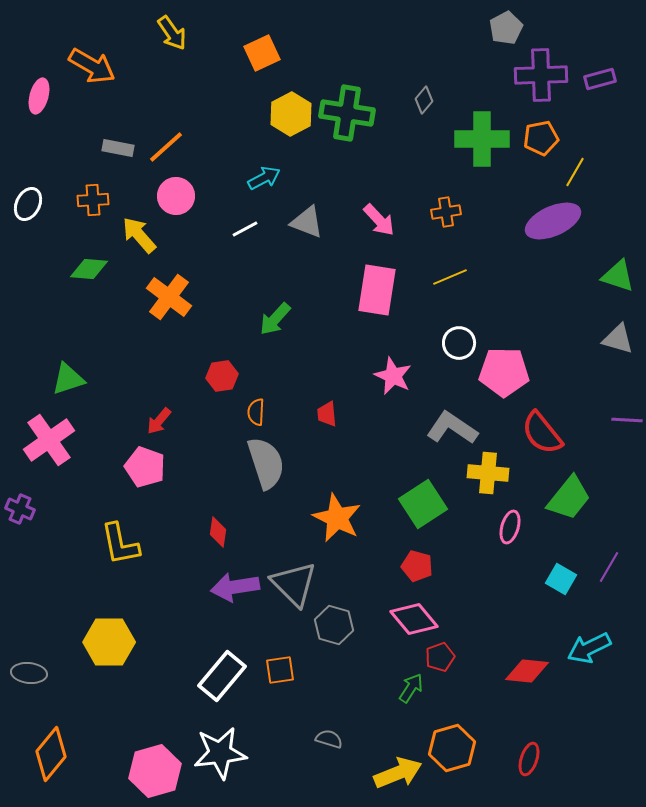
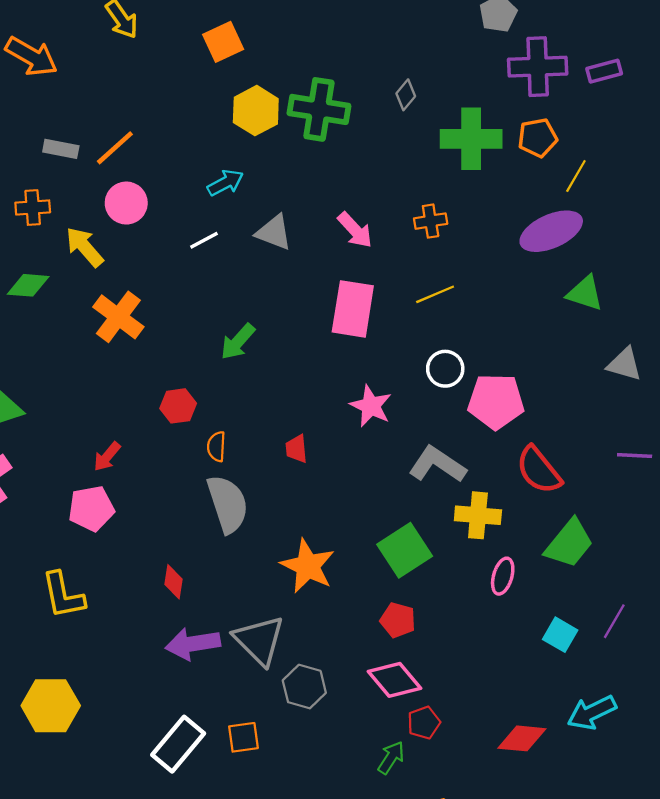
green triangle: (618, 276) -> (585, 293), moved
pink pentagon: (145, 467) -> (91, 508), turned -30

